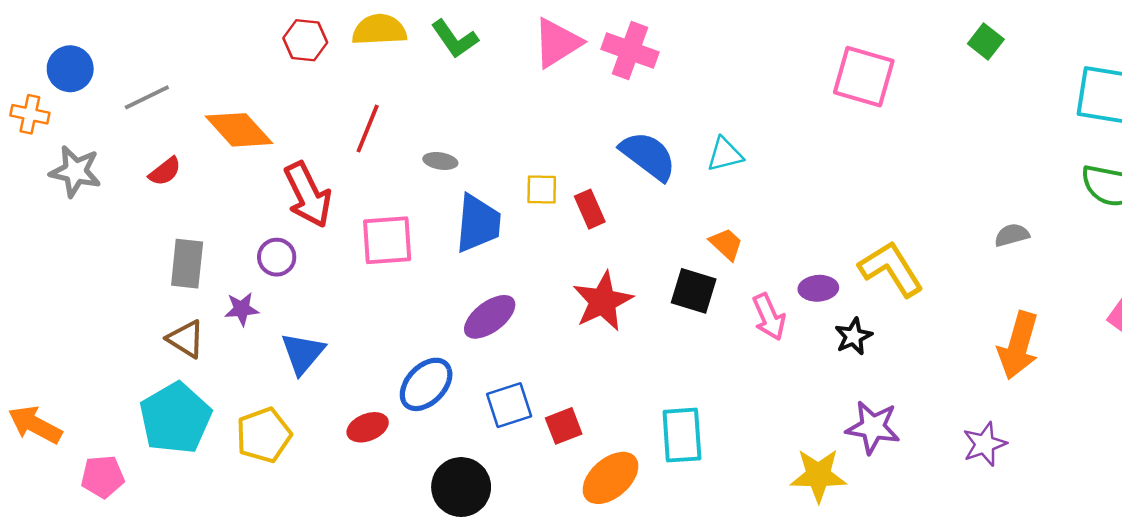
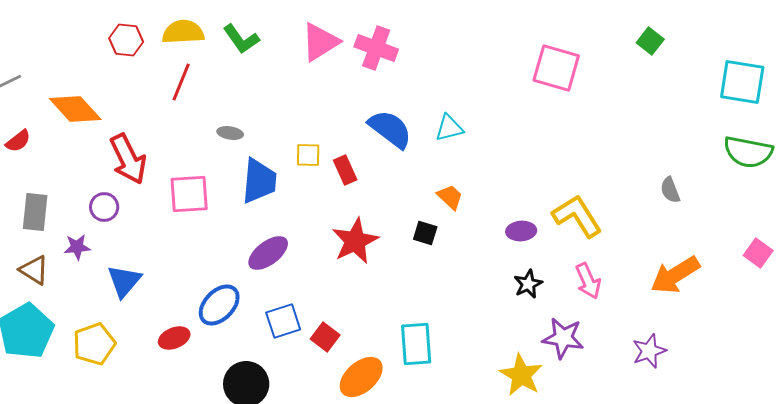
red line: (368, 129) -> (181, 82), moved
gray semicircle: (1012, 235) -> (670, 190), turned -96
black square: (694, 291) -> (425, 233), size x0.7
pink arrow: (769, 317) -> (588, 281), moved
black star: (853, 336) -> (528, 284), moved
orange arrow: (1018, 345) -> (675, 275), turned 42
red square: (564, 426) -> (325, 337), turned -32
yellow star: (818, 475) -> (521, 375), turned 30

